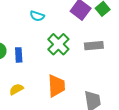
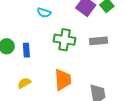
green cross: (58, 44) -> (65, 40), turned -35

